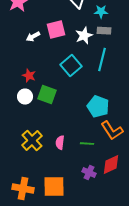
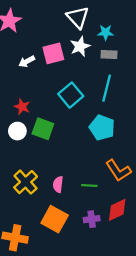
white star: (84, 36) -> (80, 46), moved
cyan pentagon: (98, 107) -> (102, 128), moved
purple cross: (89, 173) -> (92, 219), turned -32
orange square: (54, 187) -> (55, 219), moved, turned 30

